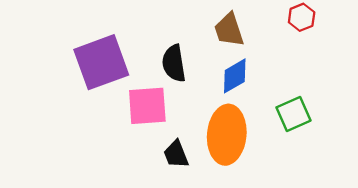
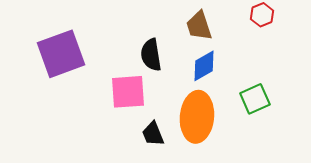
purple square: (101, 62) -> (61, 54), moved

